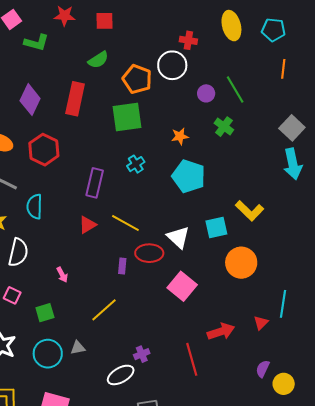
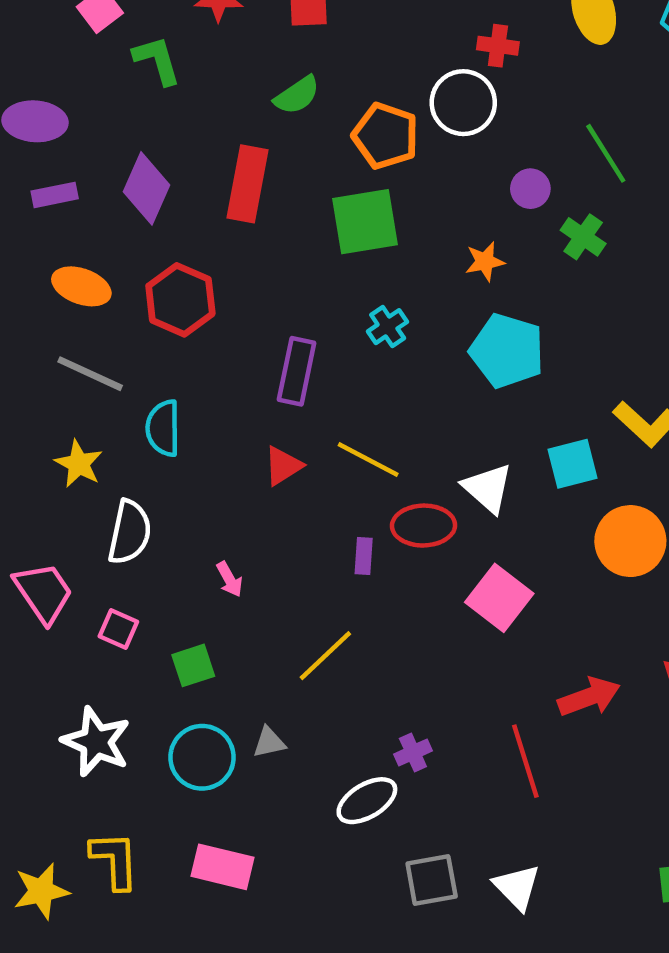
green L-shape: (36, 43) -> (157, 60), turned -120
purple circle: (206, 93) -> (530, 189), moved

